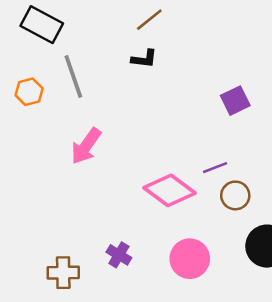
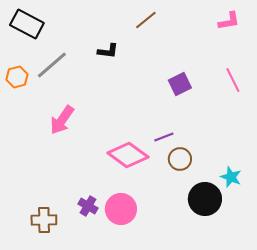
brown line: (149, 20) -> (146, 20), moved
gray line: (73, 77) -> (52, 65), turned 68
pink circle: (190, 259) -> (121, 209), moved

